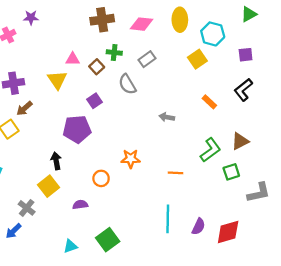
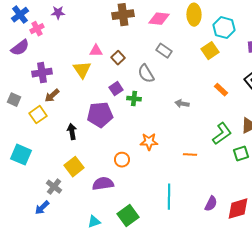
green cross: (114, 53) -> (134, 99), moved
gray rectangle: (147, 59) -> (164, 51), turned 70
black arrow: (56, 161) -> (72, 132), moved
purple semicircle: (80, 205) -> (103, 184), size x1.5
cyan line: (168, 219) -> (169, 197), moved

